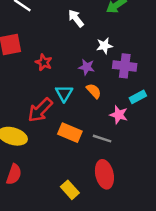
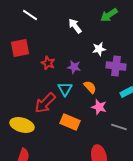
purple star: (87, 67) -> (74, 67), moved
pink star: (119, 115) -> (99, 107), moved
gray line: (102, 139) -> (119, 127), moved

